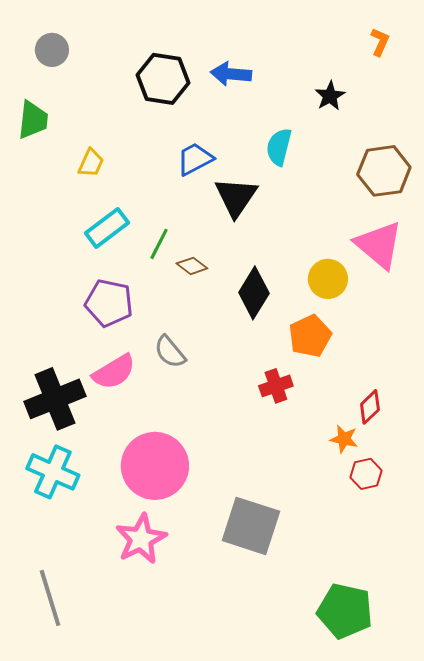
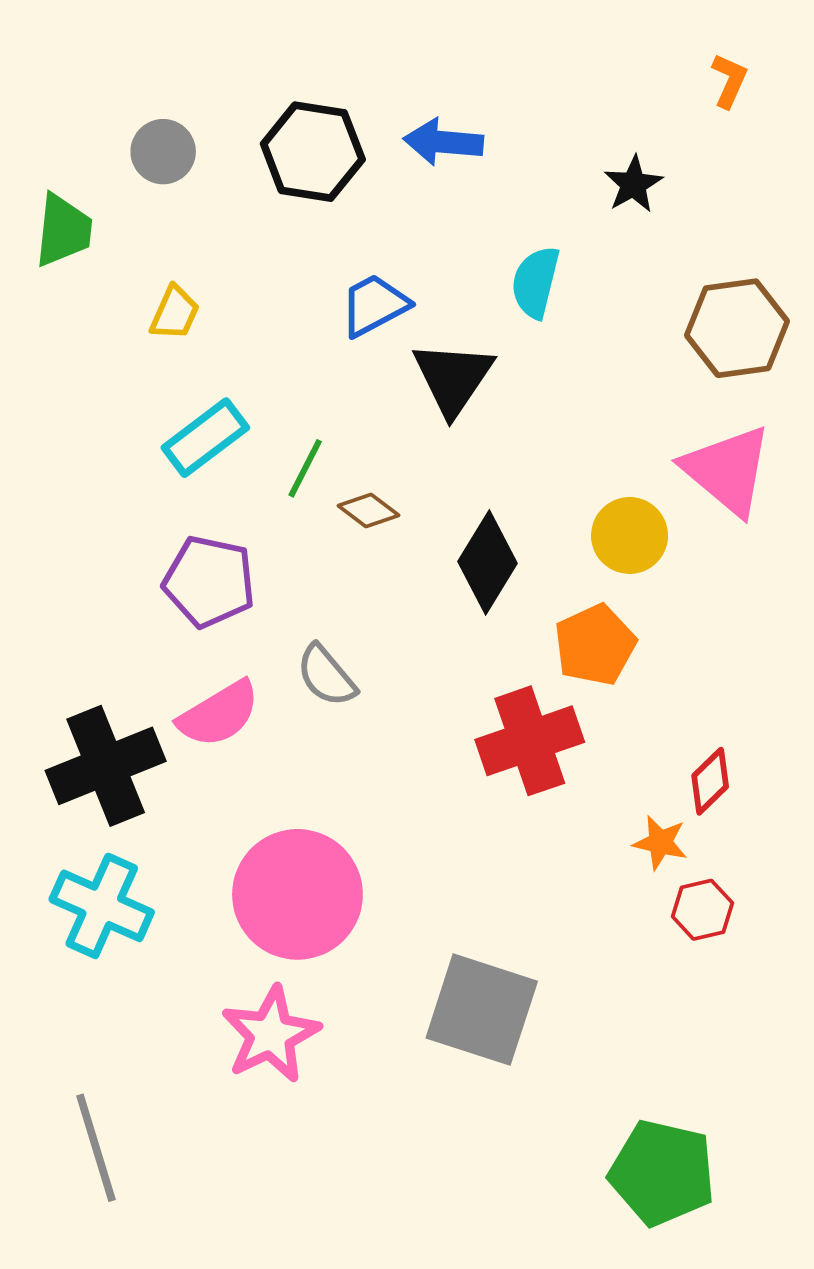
gray circle: (52, 50) -> (163, 152), moved
red cross: (276, 386) -> (530, 741), size x1.6

